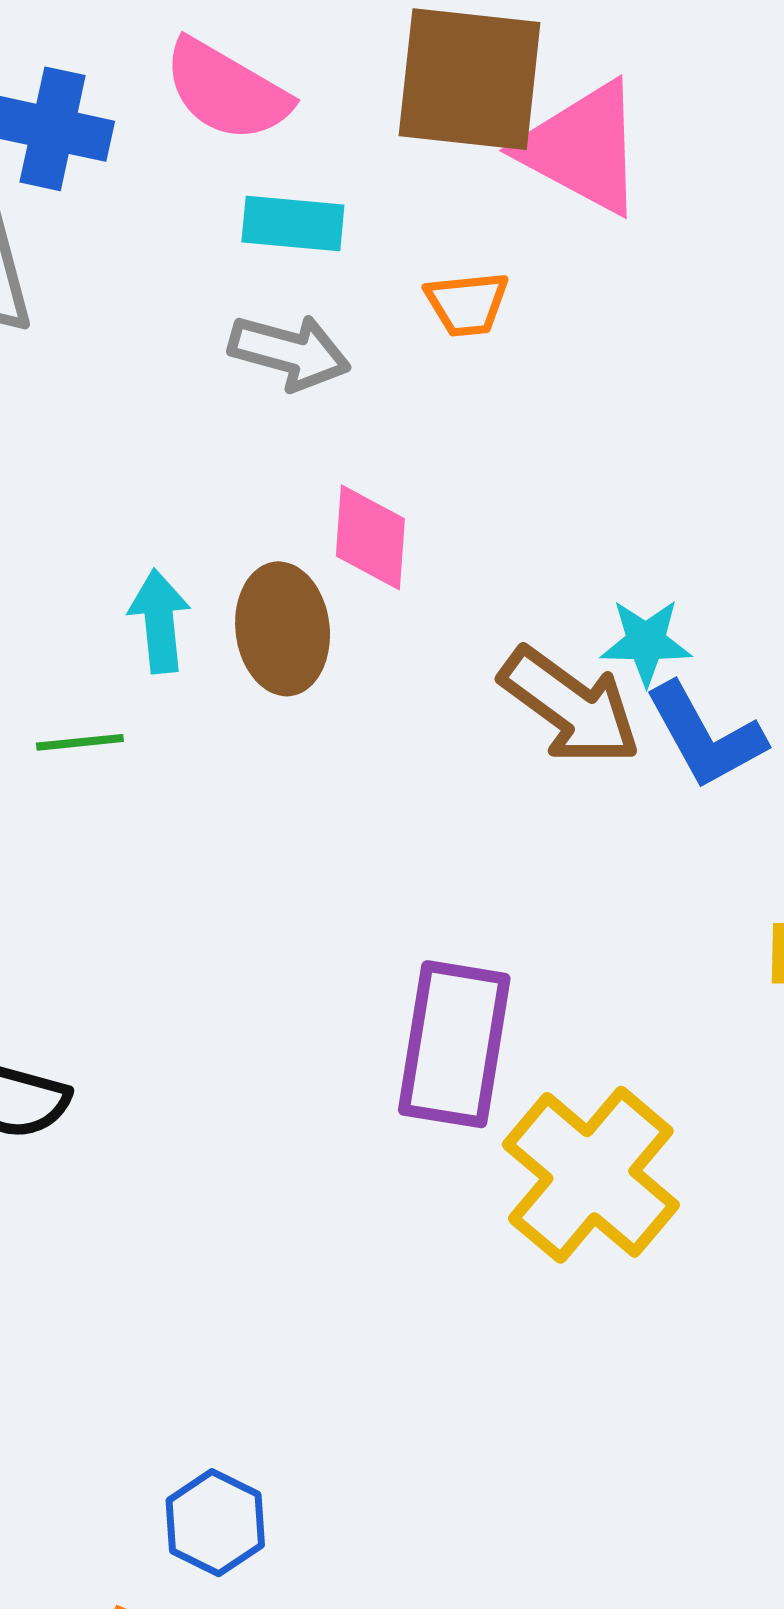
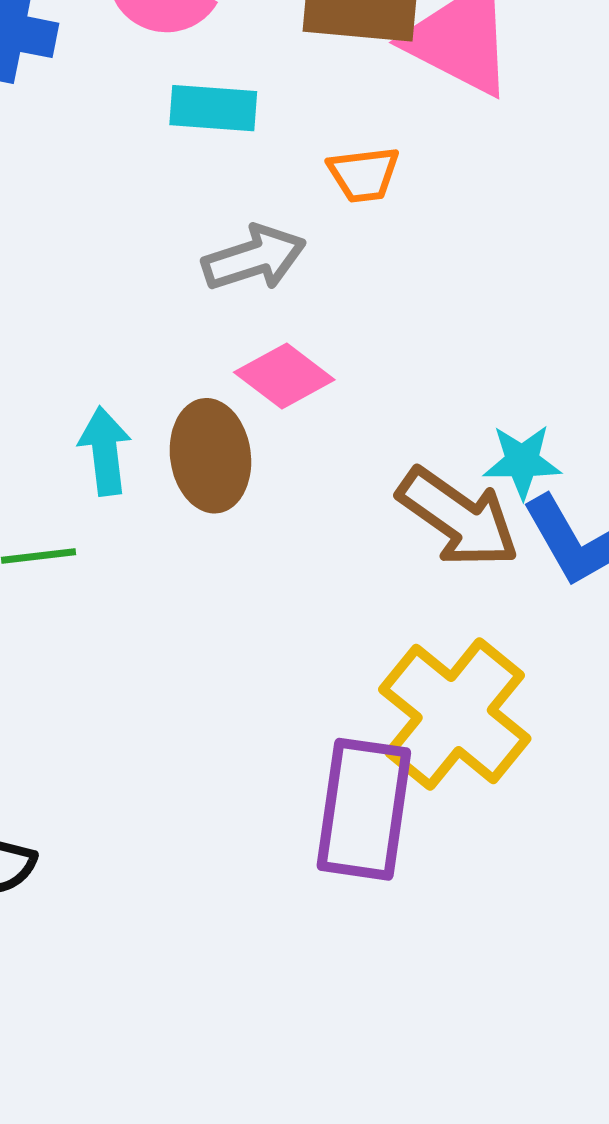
gray arrow: (289, 352) -> (254, 258), moved, turned -32
pink diamond: (370, 537) -> (284, 376), turned -56
yellow cross: (591, 1175) -> (455, 714), moved

